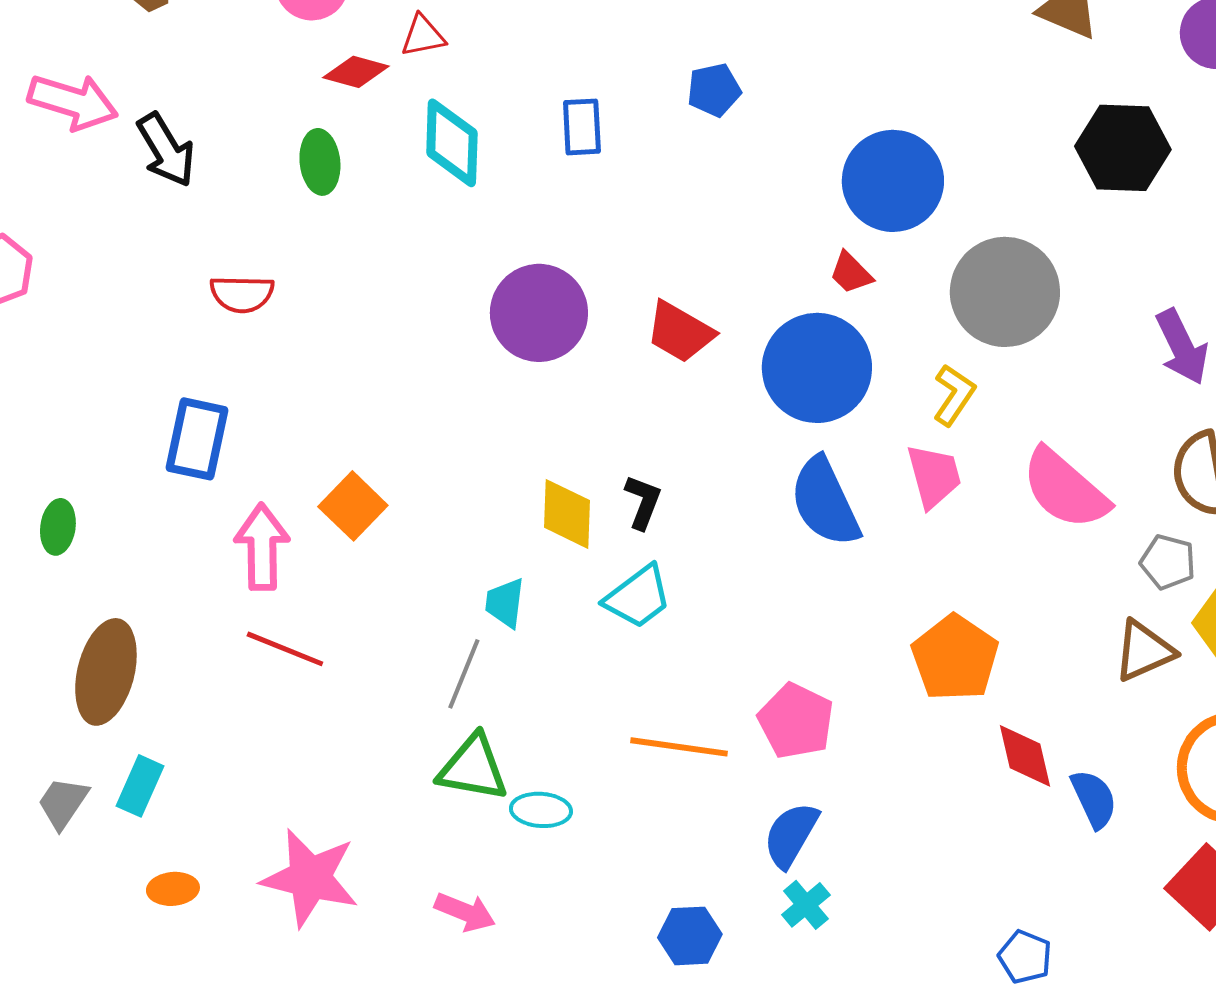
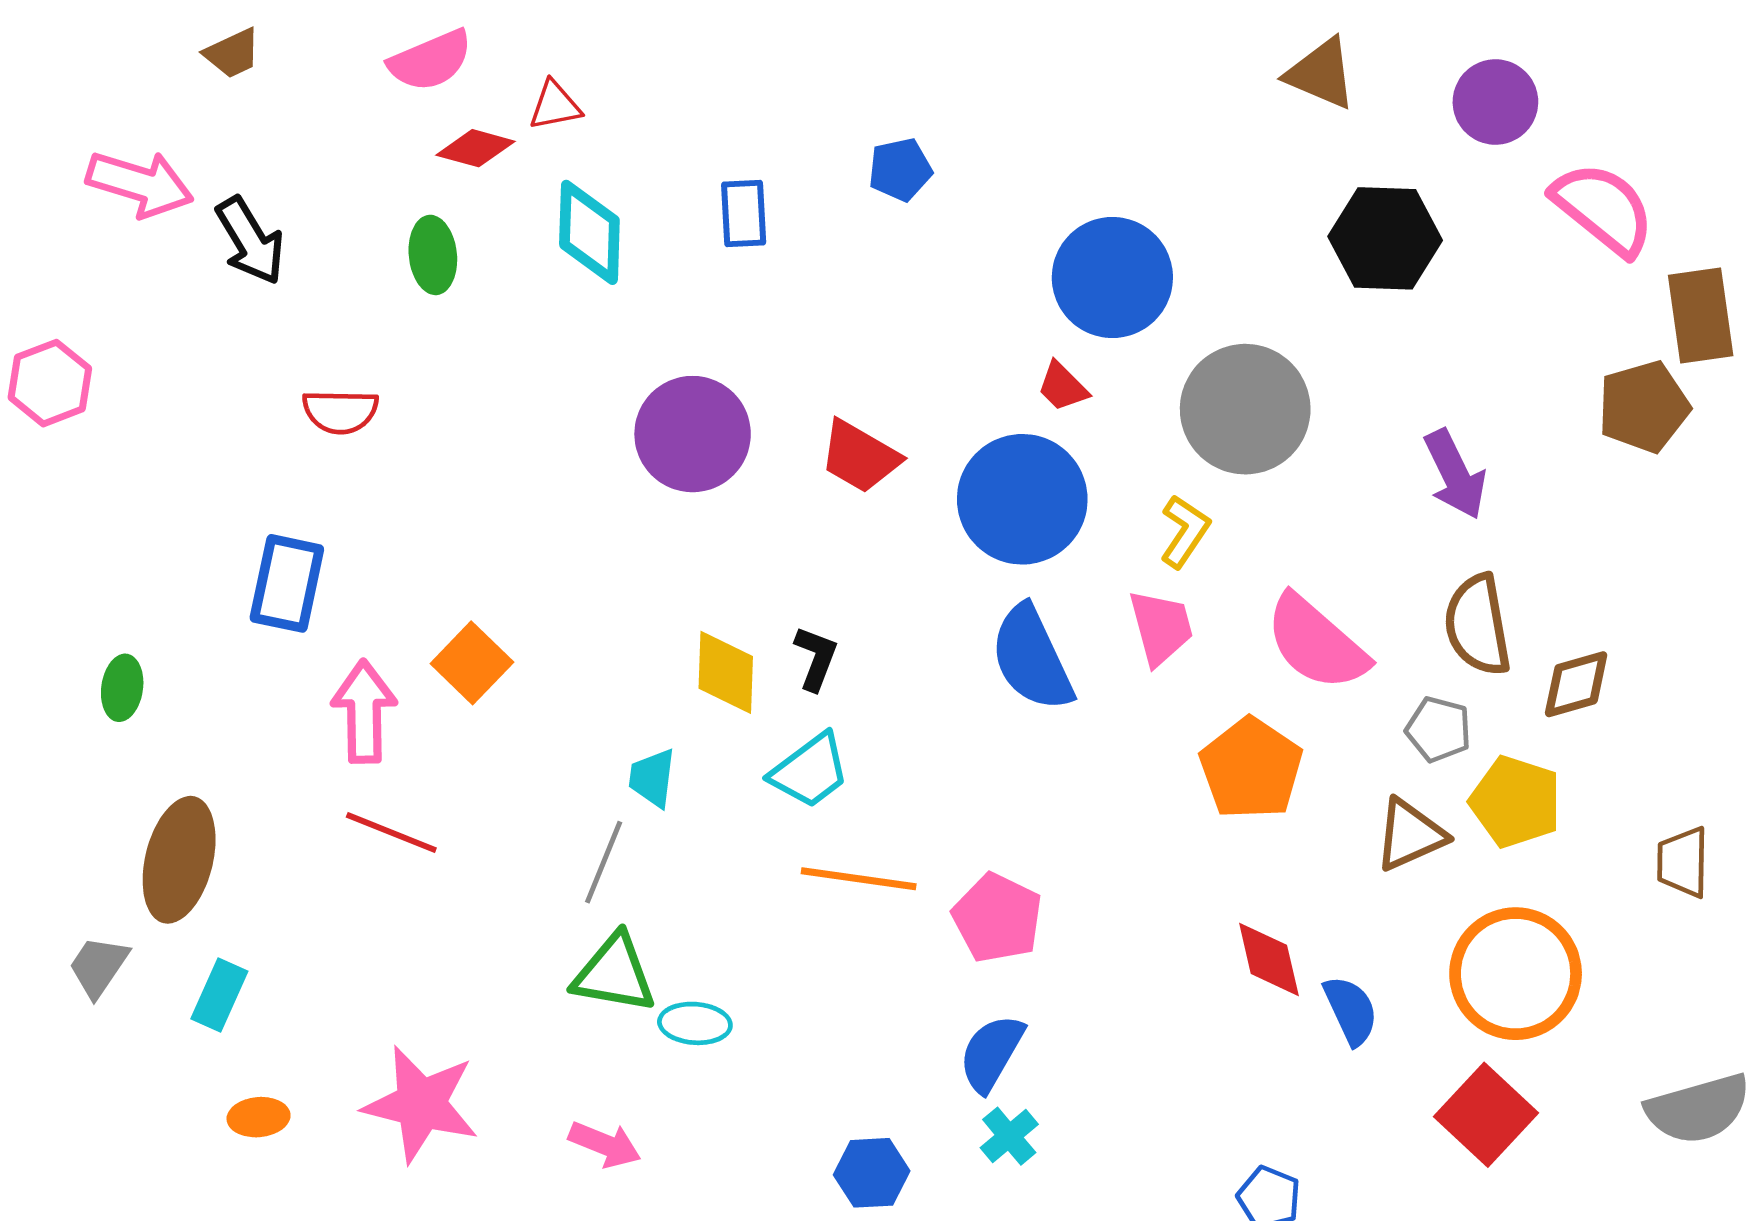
orange pentagon: (955, 658) -> (1251, 768), moved
orange line: (679, 747) -> (859, 879), moved
gray trapezoid: (63, 803) -> (98, 967), moved

